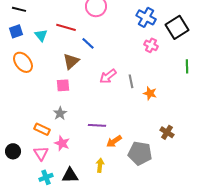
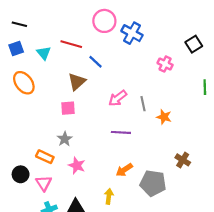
blue cross: (146, 17) -> (132, 33), moved
black square: (177, 27) -> (194, 44), size x0.7
purple line: (97, 125) -> (121, 132), moved
pink star: (62, 143) -> (77, 165), moved
black circle: (13, 151) -> (21, 174), moved

